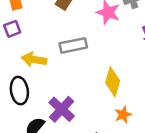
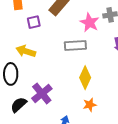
purple square: (12, 29) -> (34, 22), moved
gray rectangle: (73, 45) -> (75, 45), moved

